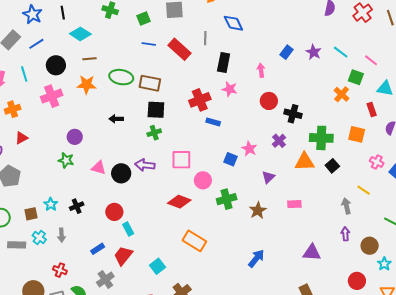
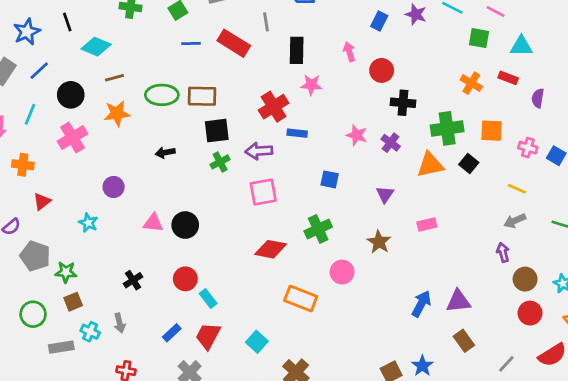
blue star: (33, 14) -> (27, 32), turned 30
cyan line: (24, 74) -> (30, 114), turned 49
orange cross: (342, 94) -> (471, 83), moved
red circle: (269, 101) -> (382, 70), moved
orange cross: (13, 109) -> (23, 165), turned 35
red rectangle: (372, 109) -> (508, 78), turned -40
orange square: (357, 134) -> (492, 131), moved
pink star: (249, 149) -> (357, 135), moved
green star: (66, 160) -> (66, 272), moved
purple arrow: (145, 165) -> (259, 151), moved
pink circle: (203, 180) -> (342, 272), moved
green cross: (227, 199) -> (318, 229), moved
cyan star: (51, 204) -> (88, 223), moved
gray arrow: (346, 206) -> (515, 221), moved, turned -91
brown circle: (370, 246) -> (525, 279), moved
purple triangle: (312, 253) -> (458, 301), moved
blue arrow: (256, 258) -> (421, 304), moved

